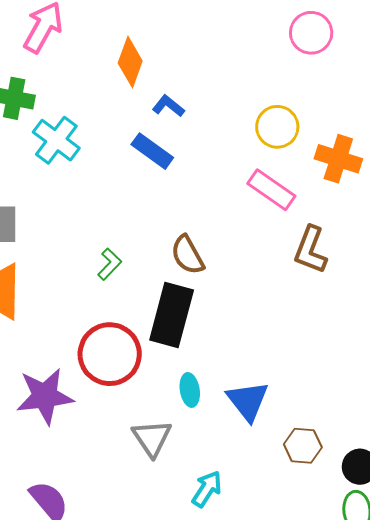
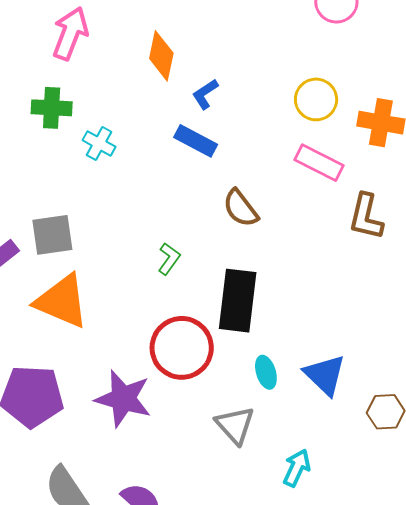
blue L-shape: (168, 106) -> (205, 94), turned -64
cyan cross: (56, 140) -> (99, 143), size x0.7
brown semicircle: (188, 255) -> (241, 208), moved
purple star: (45, 396) -> (123, 399), turned 30

